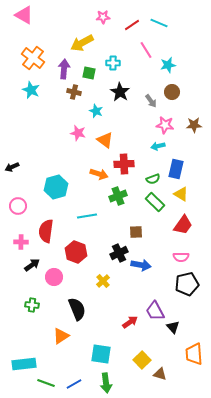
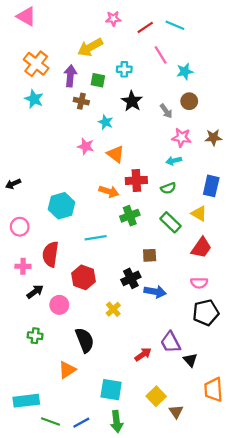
blue rectangle: (176, 169) -> (211, 186), moved
green semicircle: (153, 179) -> (168, 188), moved
brown triangle: (160, 374) -> (176, 412), turned 40

